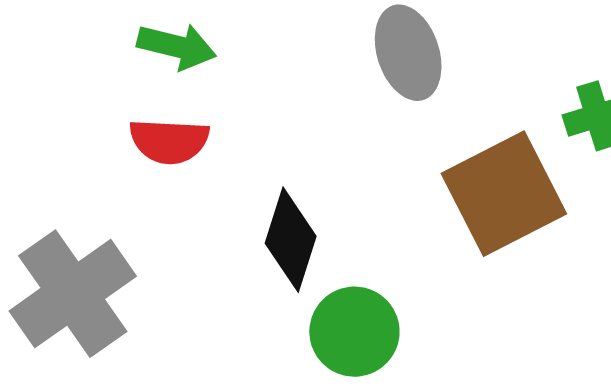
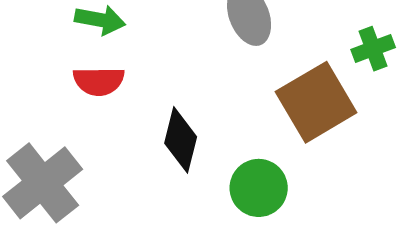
green circle: (354, 332) -> (259, 188), moved

